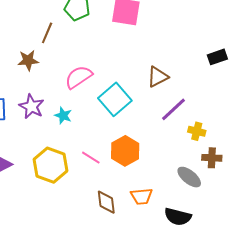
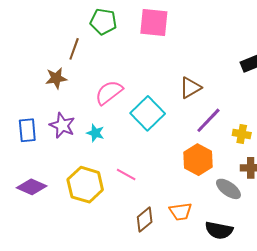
yellow cross: (197, 131) -> (242, 134), moved
orange hexagon: (125, 151) -> (198, 160), moved
brown diamond: (106, 202) -> (145, 220), turned 60

